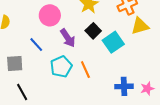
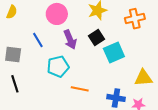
yellow triangle: (140, 26) -> (143, 78), moved
orange line: (85, 70) -> (80, 89), moved, turned -66

